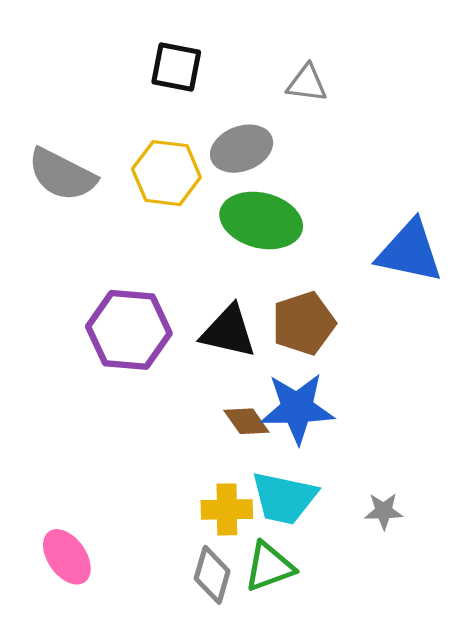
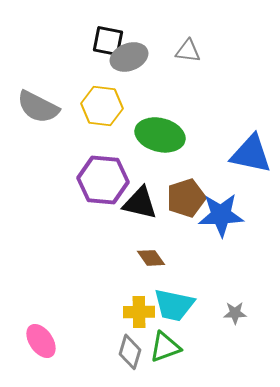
gray ellipse: (242, 149) -> (129, 57), moved
purple hexagon: (129, 330) -> (103, 180), moved
blue star: (297, 408) -> (221, 215), moved

